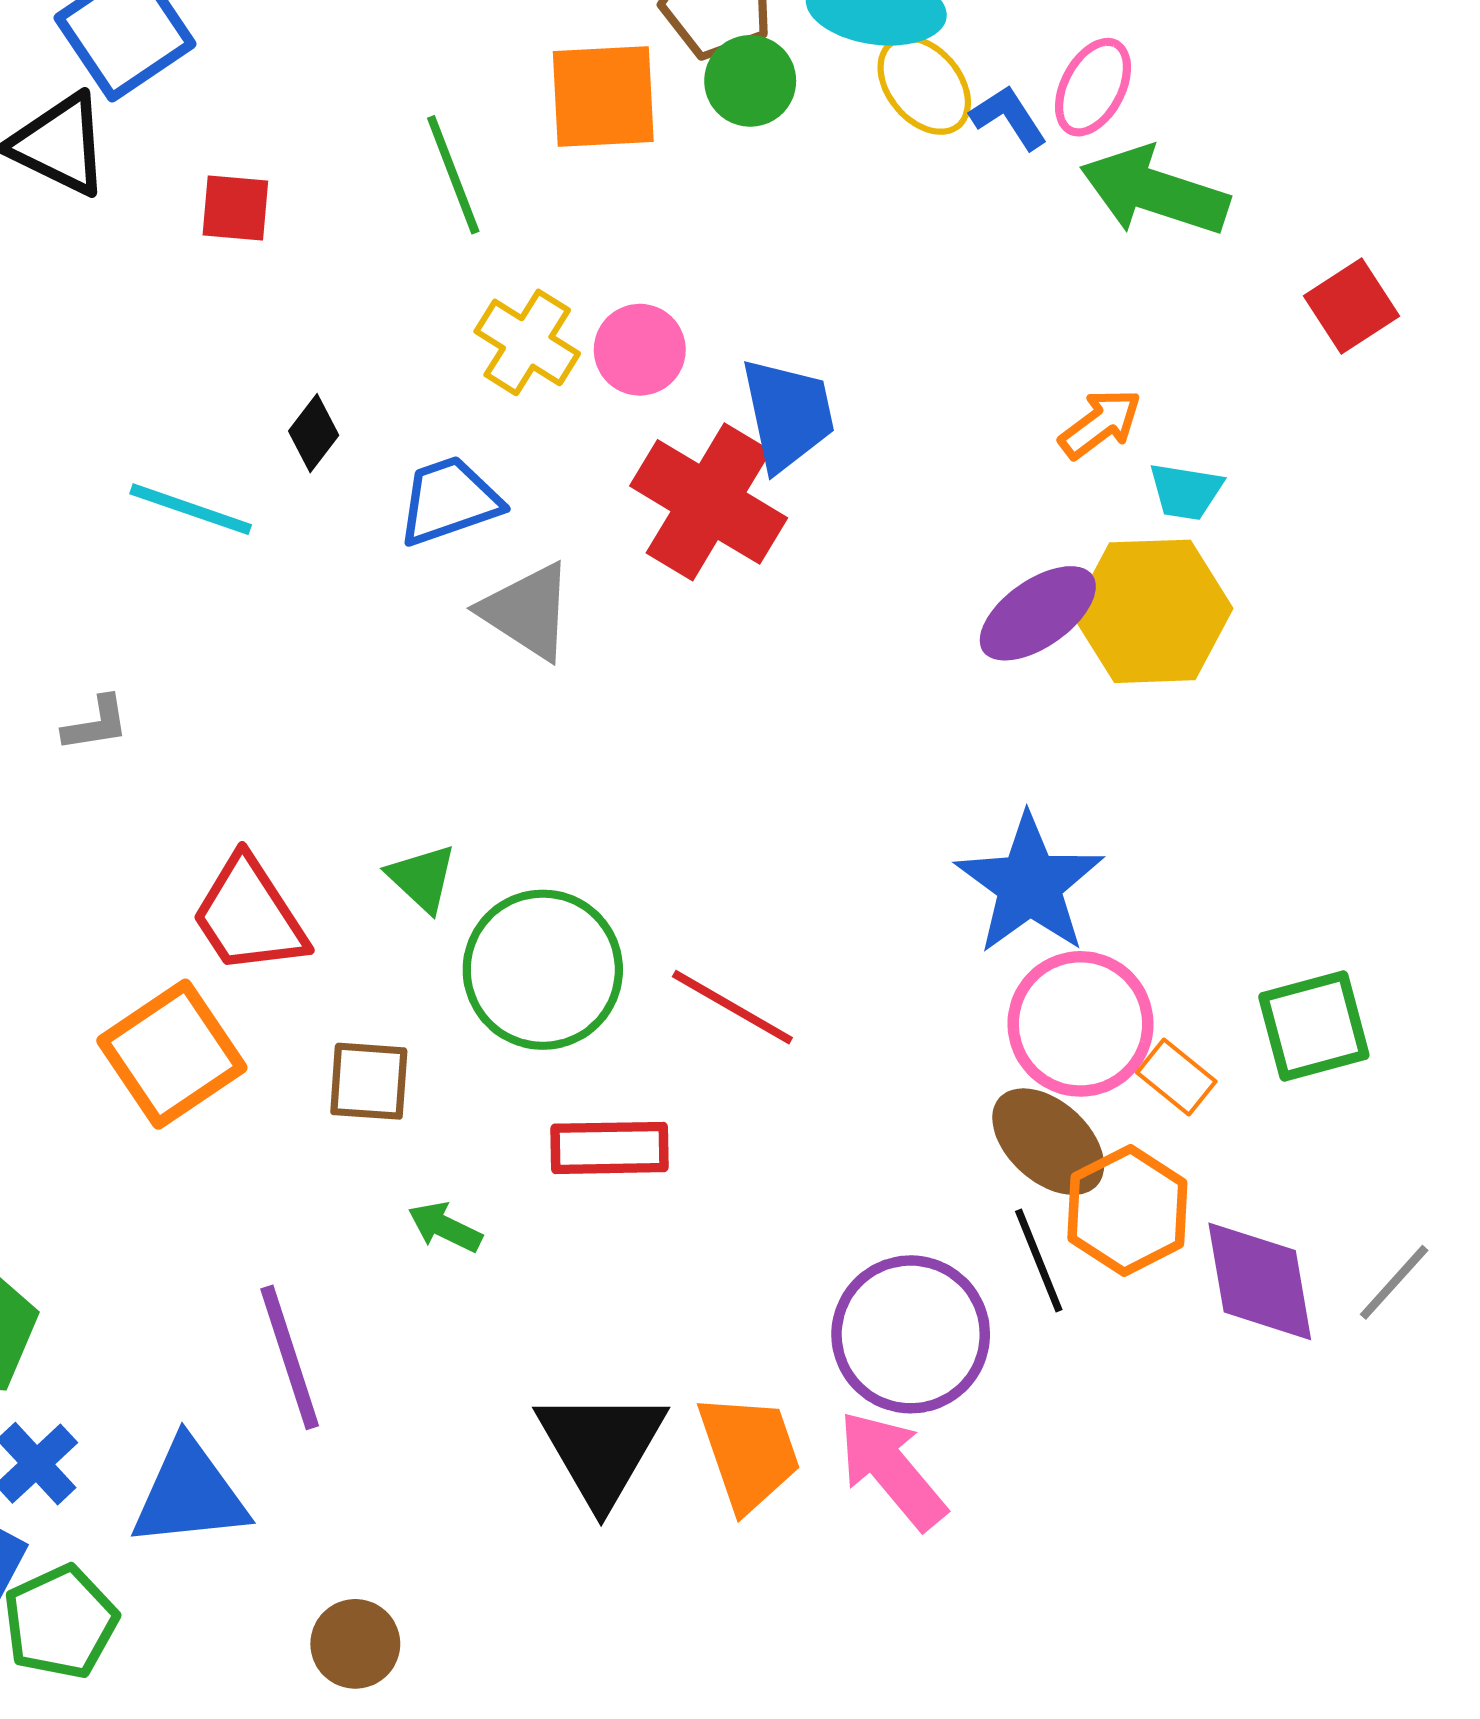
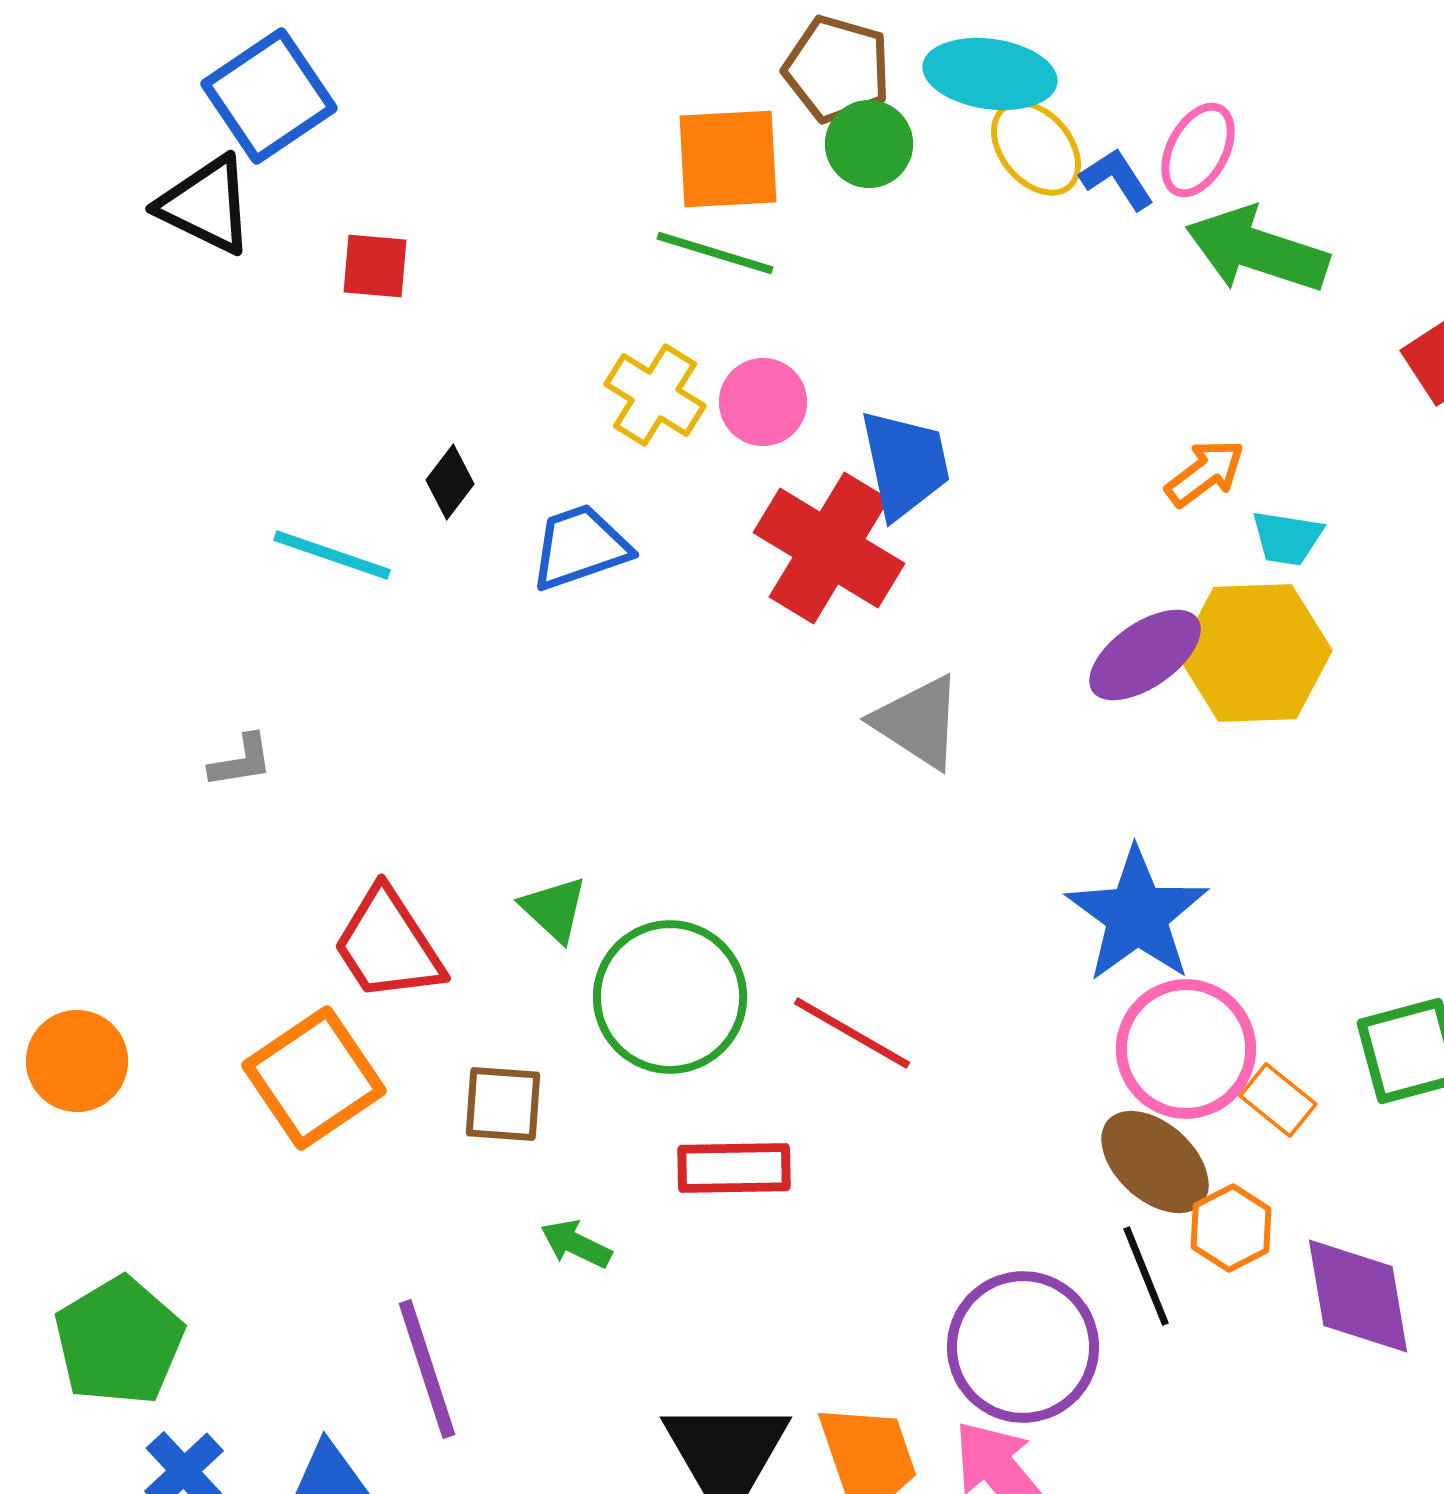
green line: (453, 175) -> (715, 253), moved, turned -52
gray triangle: (527, 611) -> (918, 722), moved
orange hexagon: (1127, 1210) -> (1231, 1228), size x0.7

